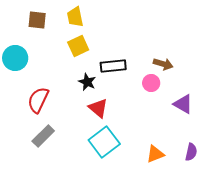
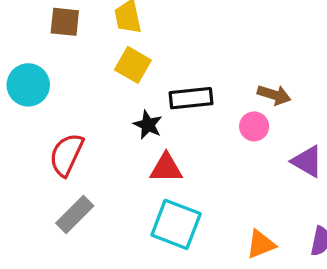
yellow square: (78, 46) -> (133, 65), turned -35
red triangle: (98, 108) -> (166, 168), turned -40
cyan square: (104, 142) -> (176, 224), turned -32

